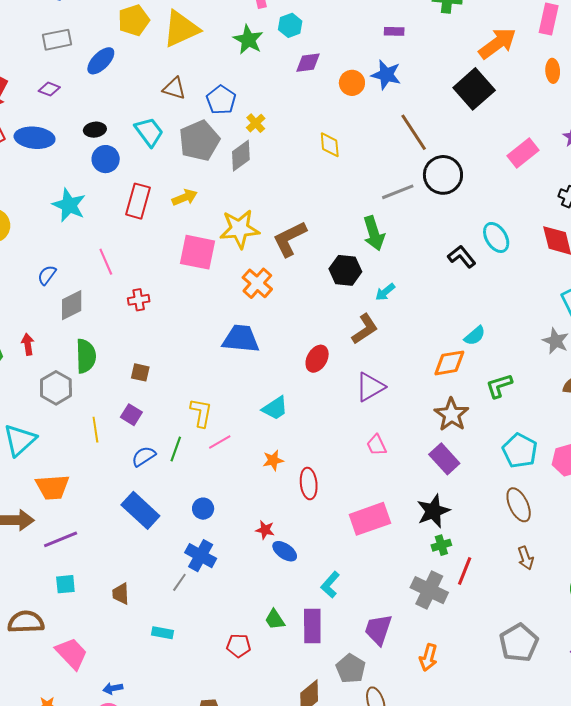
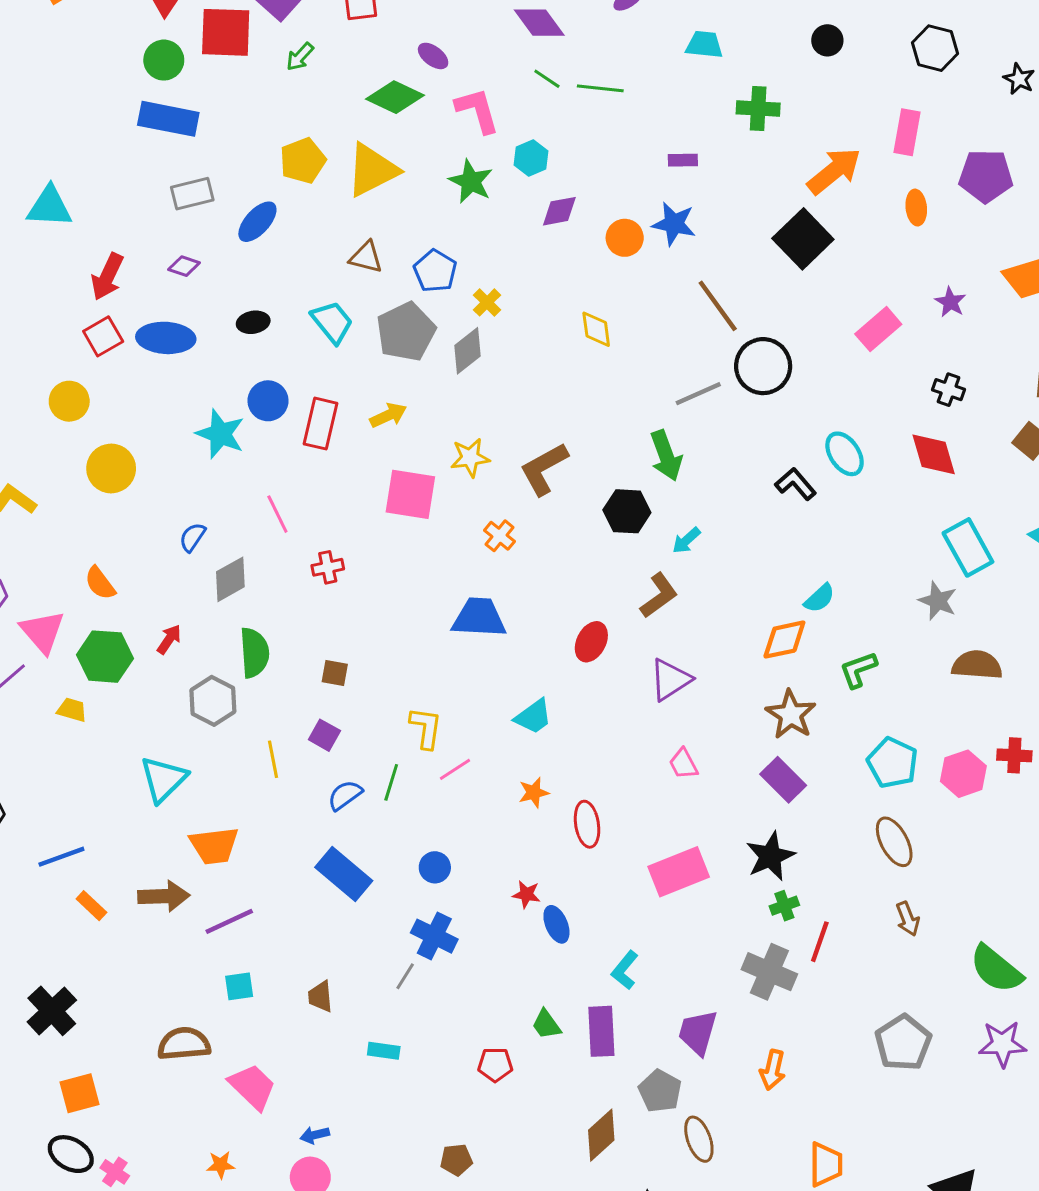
blue circle: (106, 159) -> (268, 401), moved
yellow star: (239, 229) -> (470, 458), size x0.7
orange cross: (257, 283) -> (500, 536), size x0.7
red arrow: (28, 344) -> (169, 639), turned 45
blue ellipse: (285, 551) -> (556, 924), turned 35

